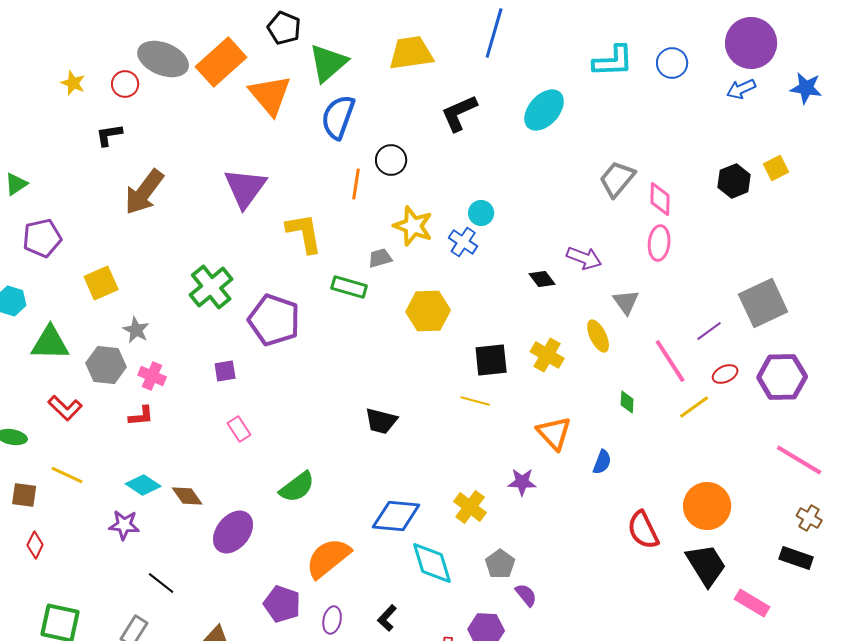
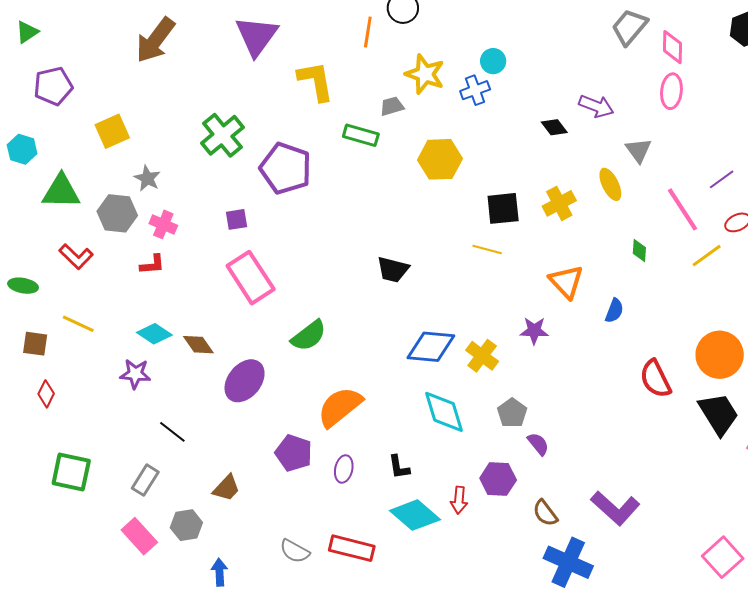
blue cross: (463, 242) -> (475, 90), turned 36
yellow cross: (547, 355) -> (559, 203), turned 32
pink rectangle: (239, 429) -> (251, 278), size x2.0
blue diamond: (396, 516) -> (431, 347), moved
black L-shape: (387, 618) -> (399, 467), turned -52

